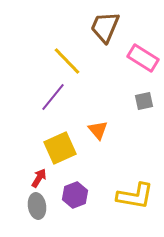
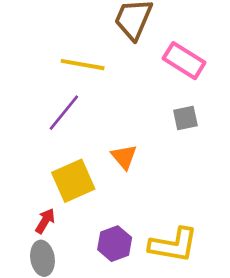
yellow line: (67, 61) -> (83, 65), turned -36
purple hexagon: (75, 195) -> (115, 244), moved

